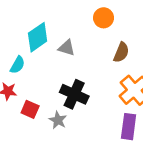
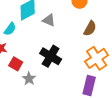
gray star: (58, 120) -> (29, 79), moved

